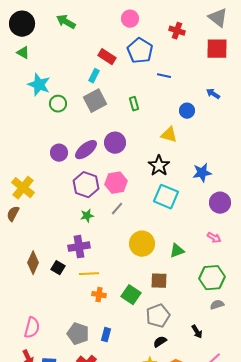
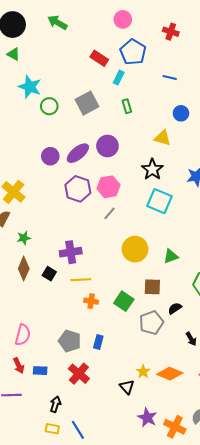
cyan rectangle: (94, 76) -> (119, 78), moved
blue line: (164, 76) -> (170, 78), moved
green star: (87, 216) -> (24, 238), moved
black semicircle: (160, 342) -> (175, 308), moved

